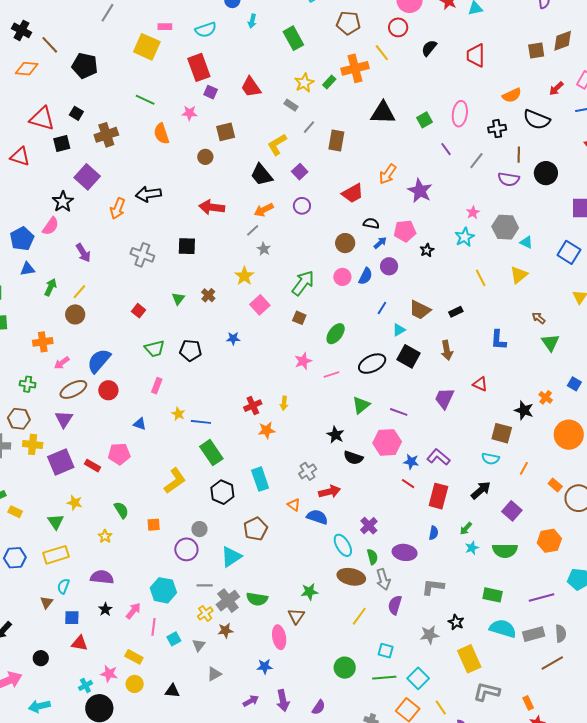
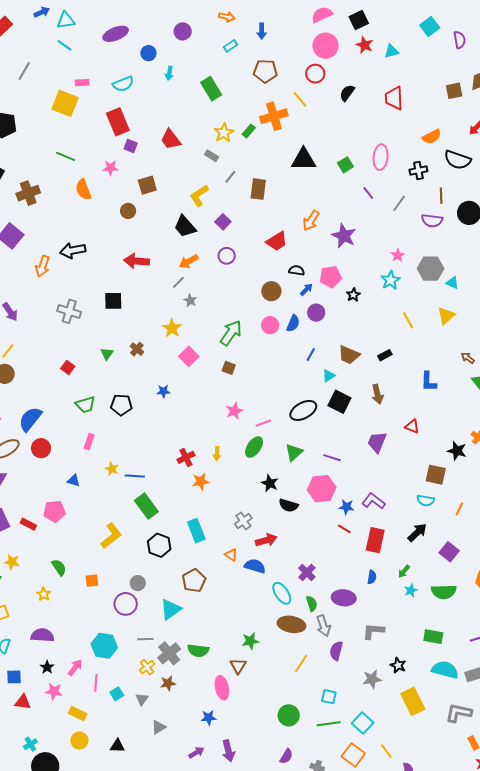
green ellipse: (336, 334) -> (254, 447), moved
pink star: (109, 674) -> (54, 691), moved
gray L-shape: (487, 692) -> (459, 713), moved
purple semicircle: (319, 707) -> (286, 756), moved

